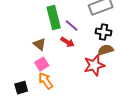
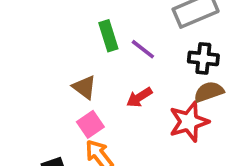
green rectangle: (54, 17) -> (108, 36), size x0.7
red arrow: (67, 42) -> (139, 97), moved, turned 120

